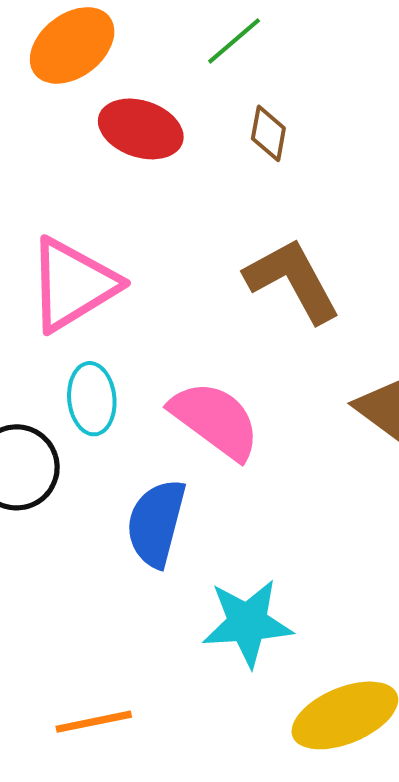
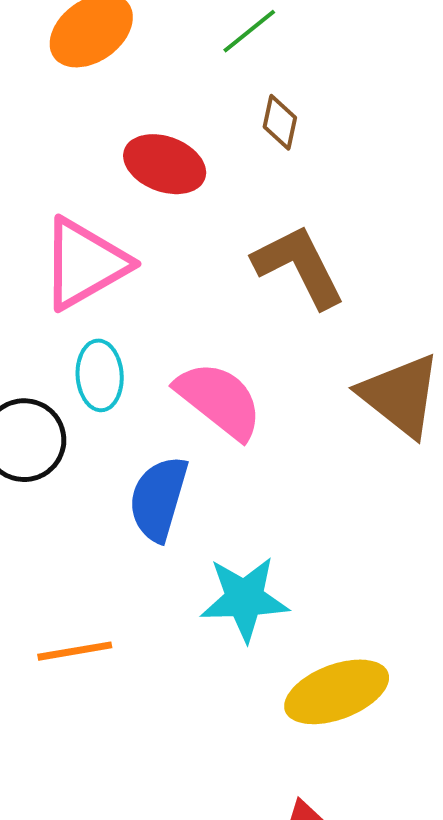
red ellipse: (141, 129) -> (165, 164), moved
orange line: (94, 722) -> (75, 651), moved

